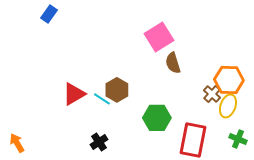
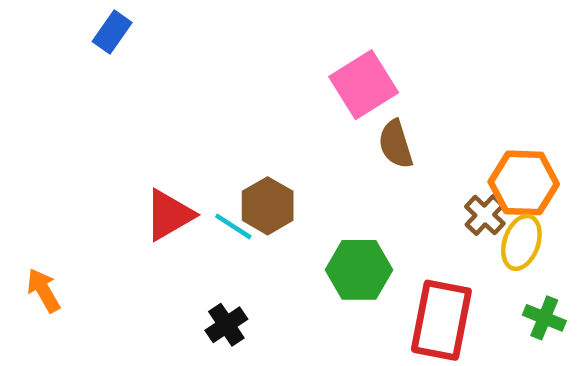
orange arrow: (17, 143) -> (43, 290), moved

